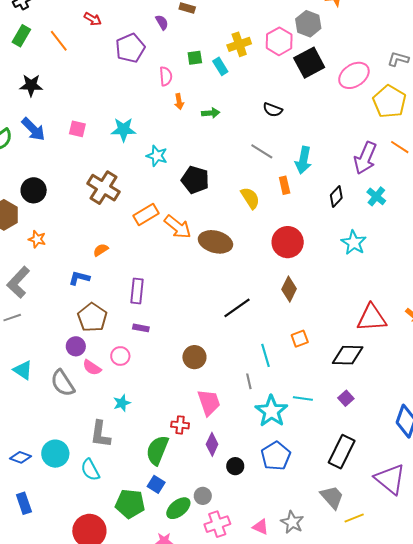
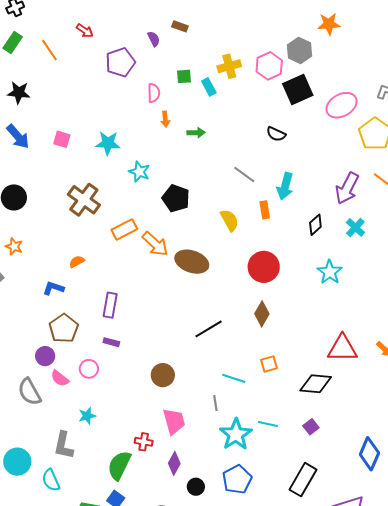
black semicircle: (273, 110) -> (276, 134), moved
cyan line: (265, 355) -> (234, 378), turned -60

